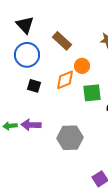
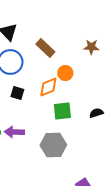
green square: (92, 93) -> (62, 111), moved

